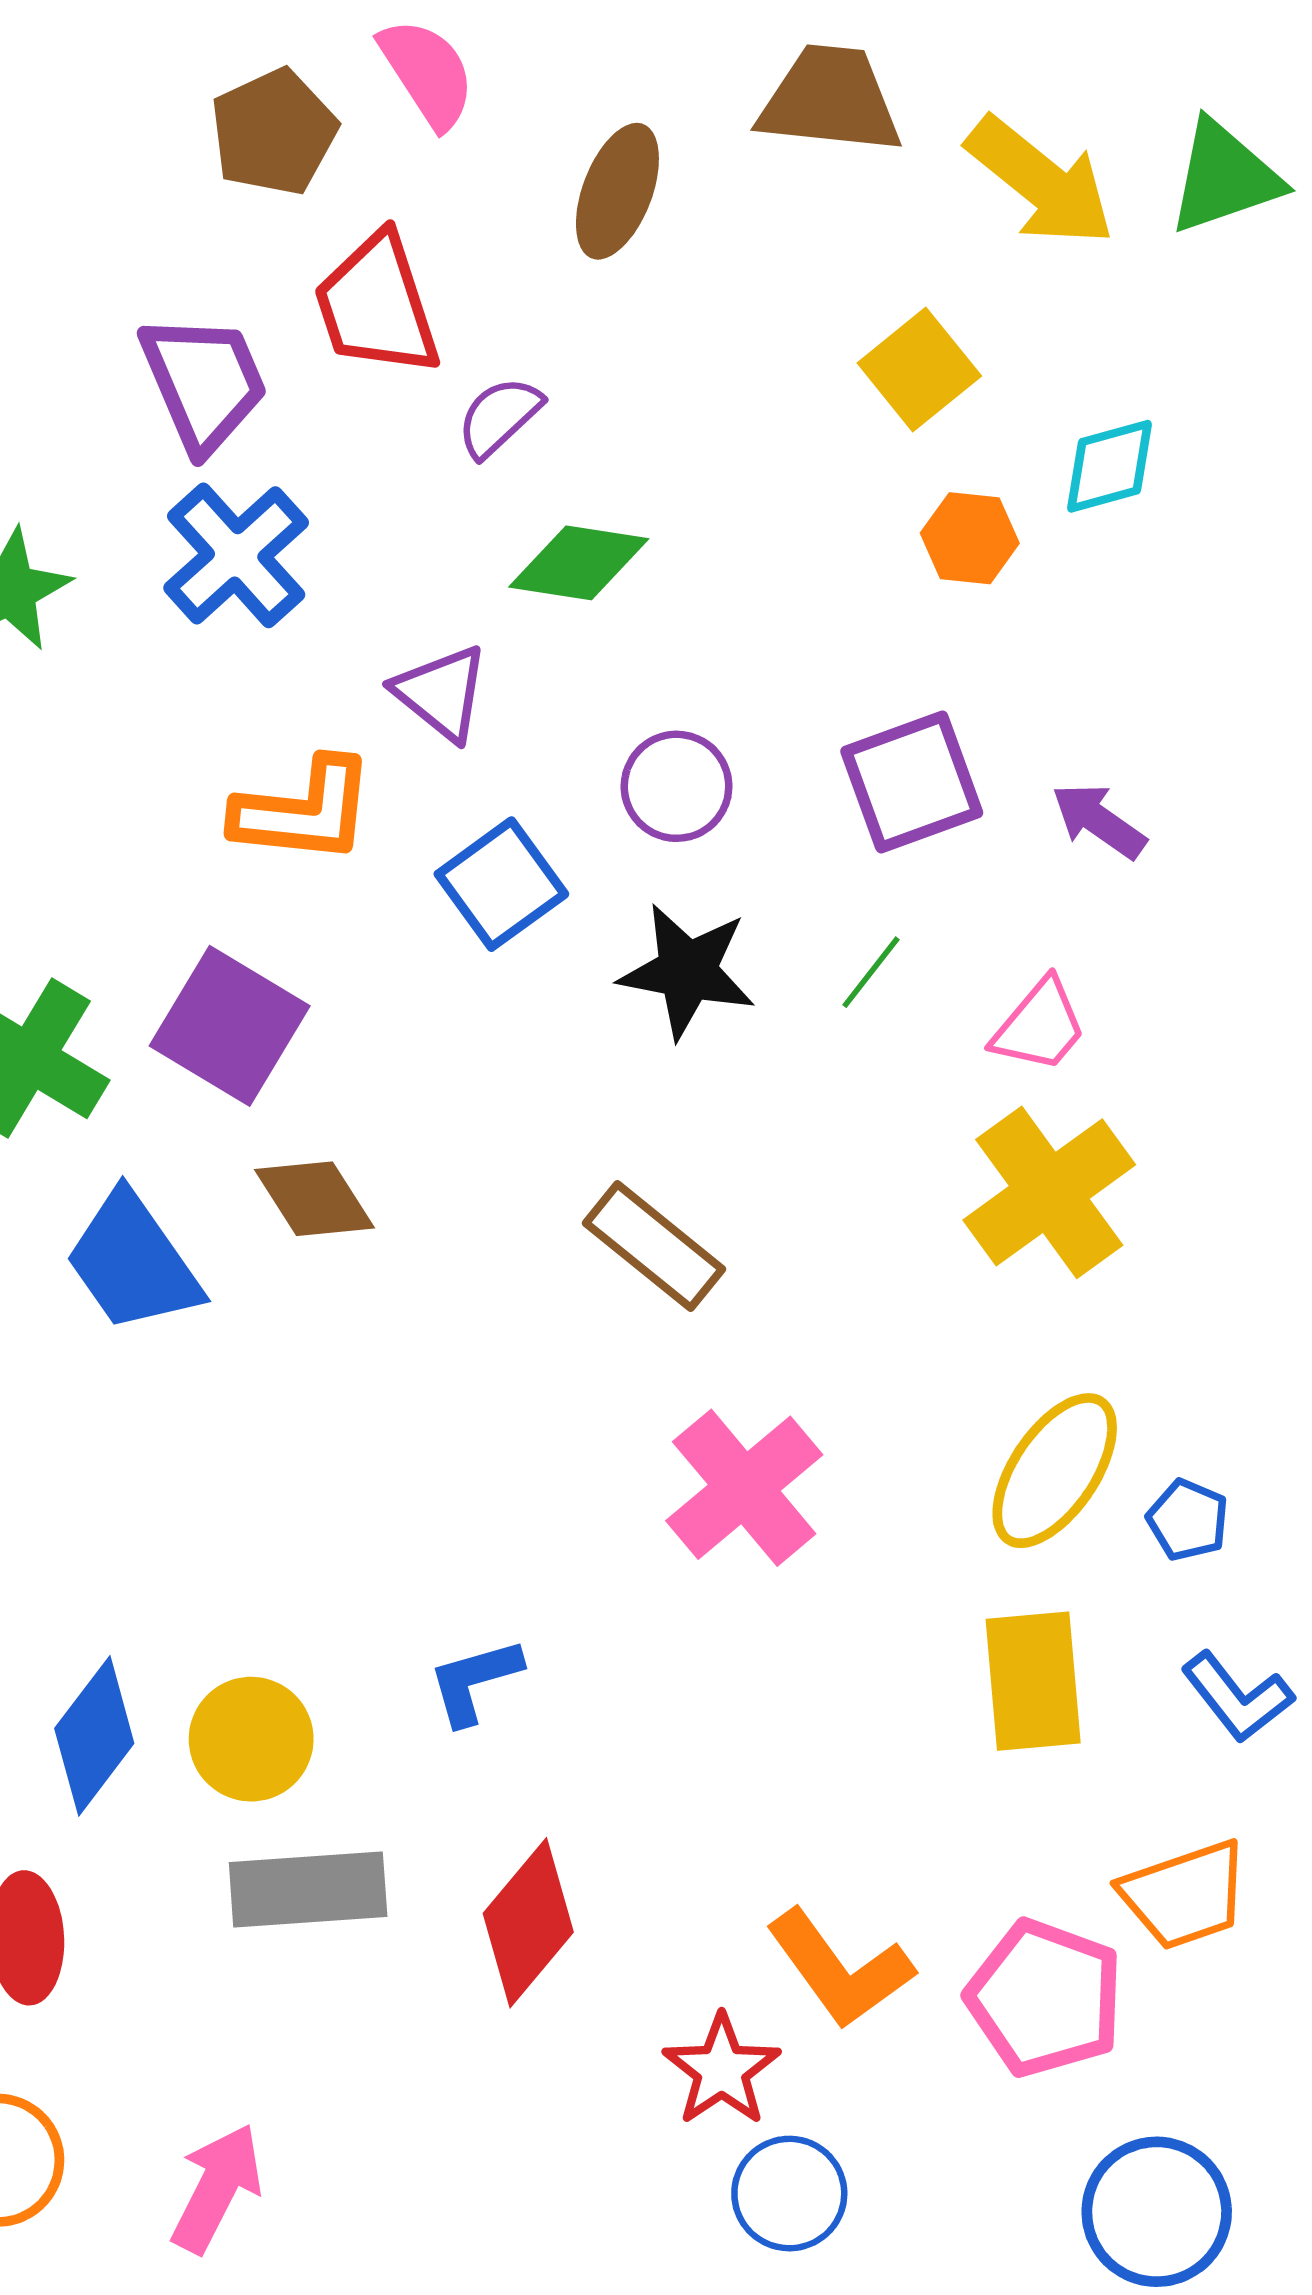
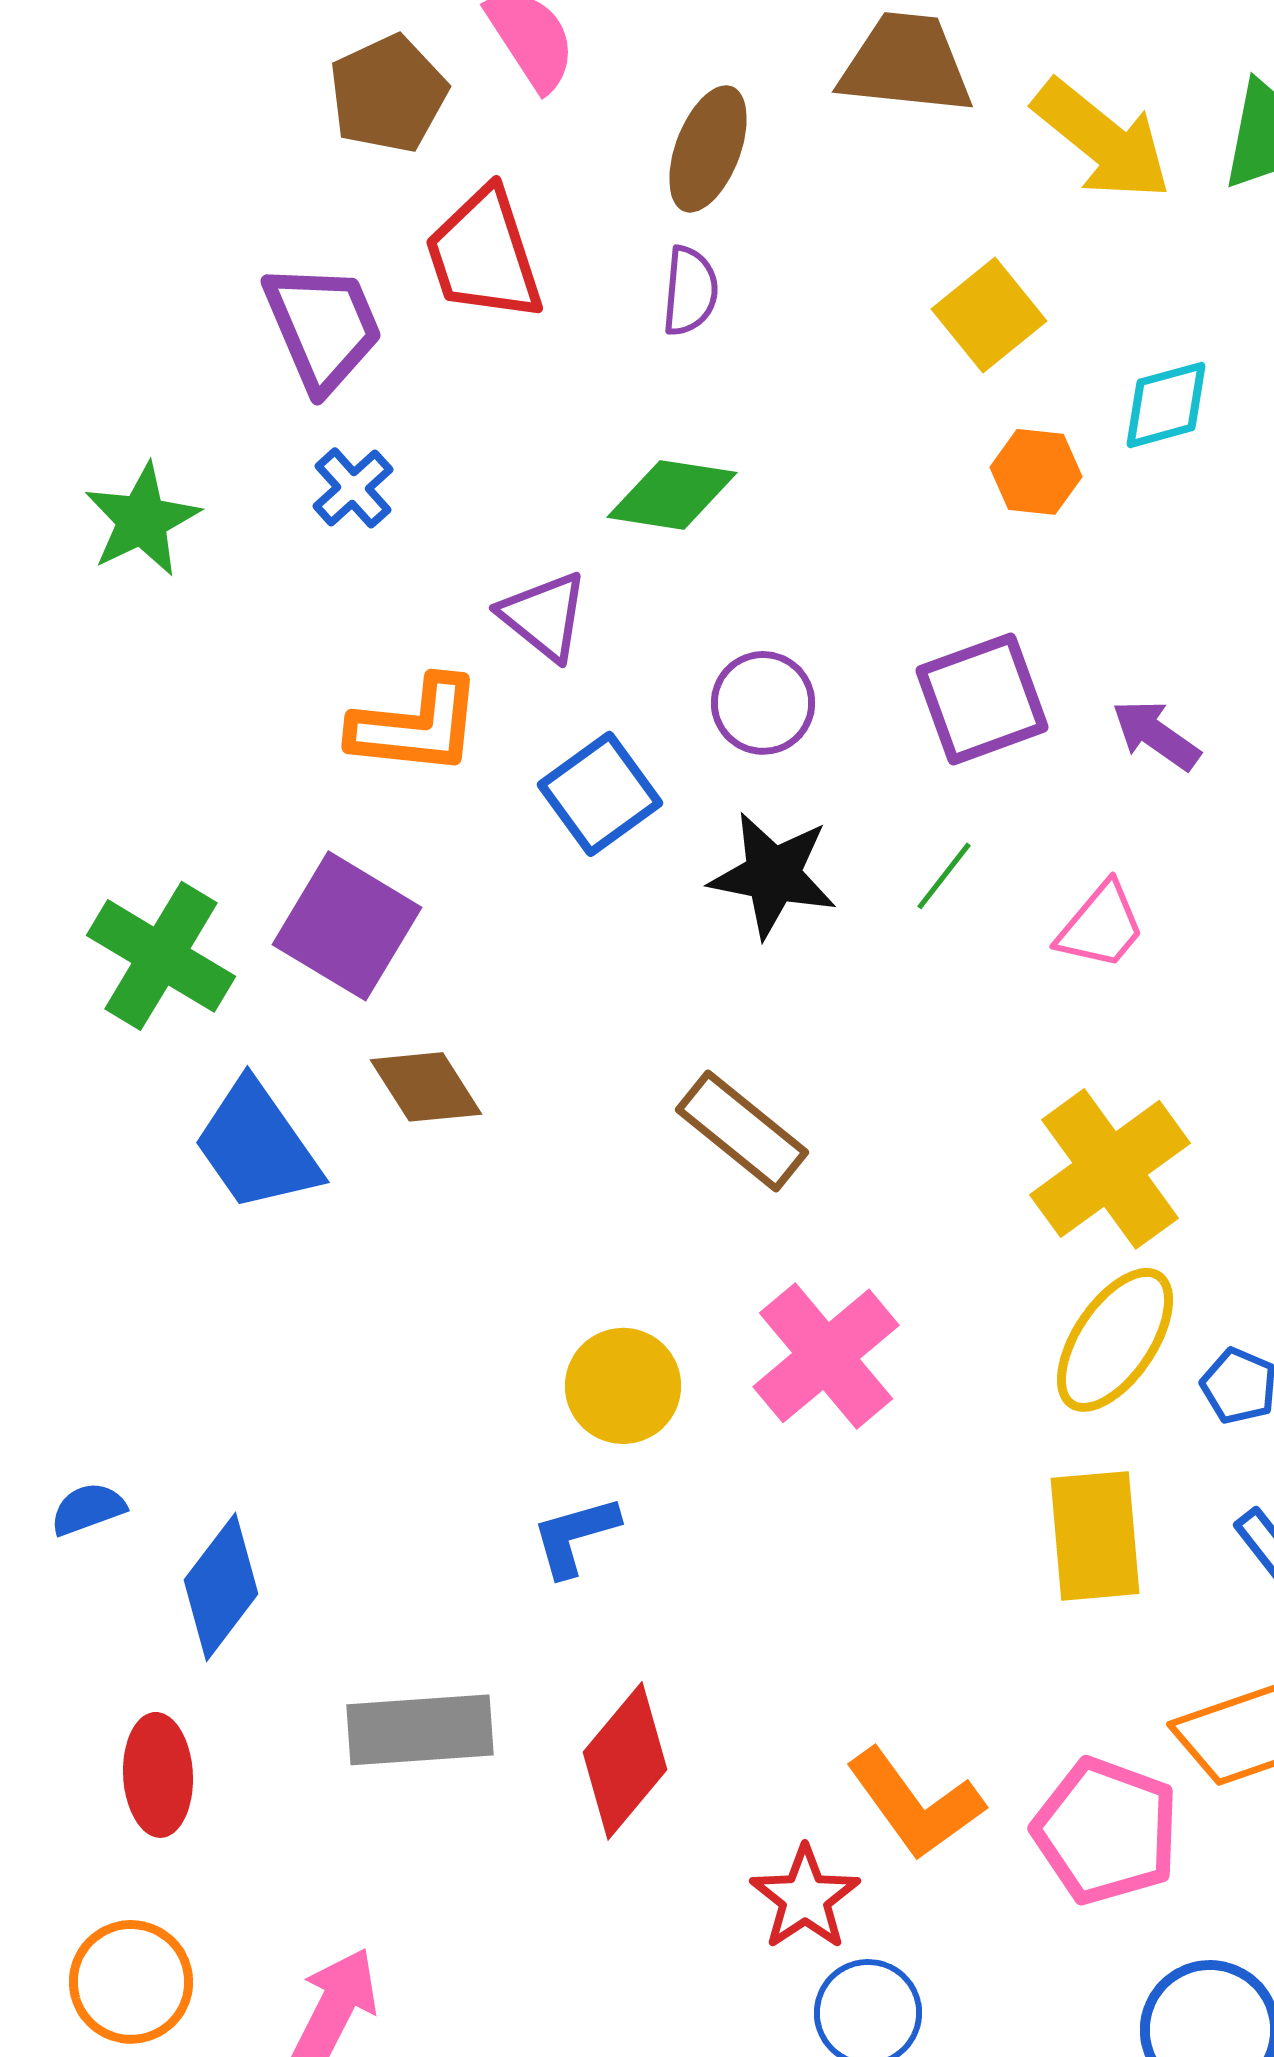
purple semicircle: (499, 417) -> (690, 291), moved, turned 138
blue cross: (236, 555) -> (353, 488), size x0.6
yellow cross: (1049, 1192) -> (1110, 1169), moved
yellow circle: (251, 1739) -> (623, 1386), moved

